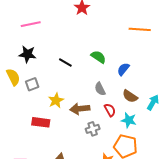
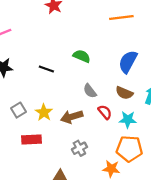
blue semicircle: (123, 69) -> (128, 62), moved, size x1.5
gray square: (32, 84) -> (18, 110), moved
gray cross: (93, 129) -> (79, 148), moved

